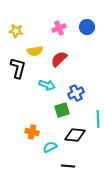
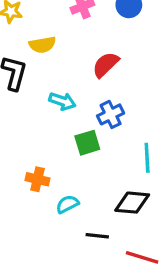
red semicircle: (59, 59) -> (106, 65), moved
black diamond: (75, 135) -> (132, 203), moved

